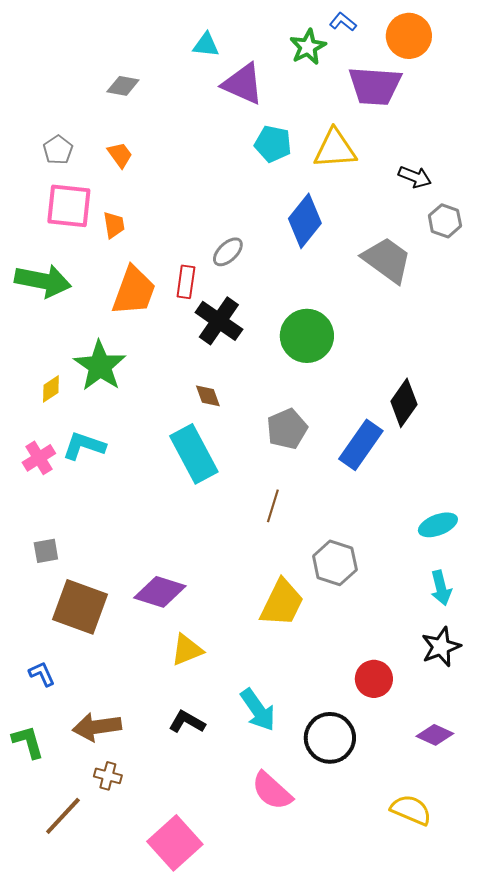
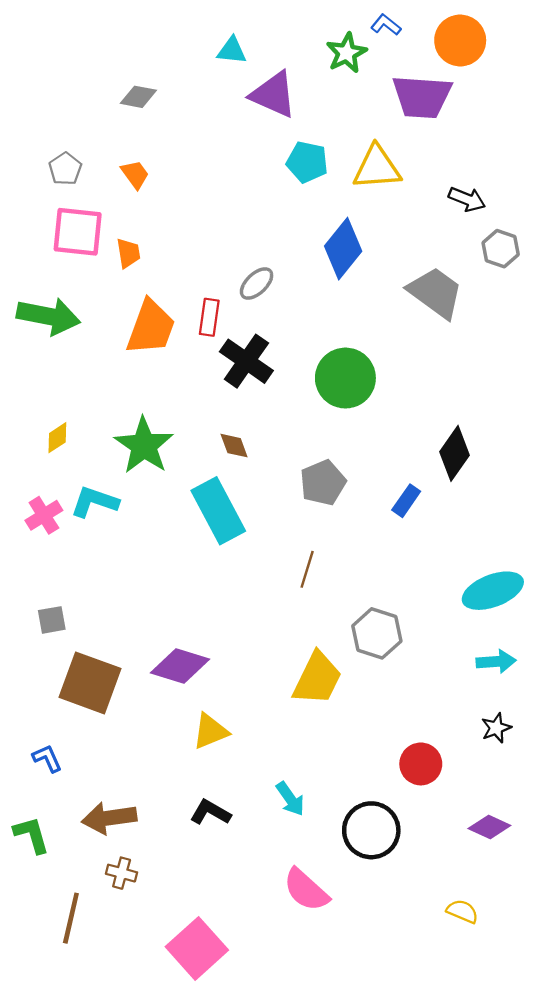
green star: (100, 366) -> (144, 446), moved
blue rectangle: (361, 445) -> (406, 501), size x0.6
cyan ellipse: (438, 525) -> (493, 591), size x1.4
cyan arrow: (441, 588) -> (496, 662), turned -80
black star: (441, 647) -> (496, 728), size x0.7
cyan arrow: (258, 710) -> (290, 799), size x0.7
yellow semicircle: (411, 810) -> (462, 911), size x0.7
brown line: (63, 816) -> (71, 918), turned -30

